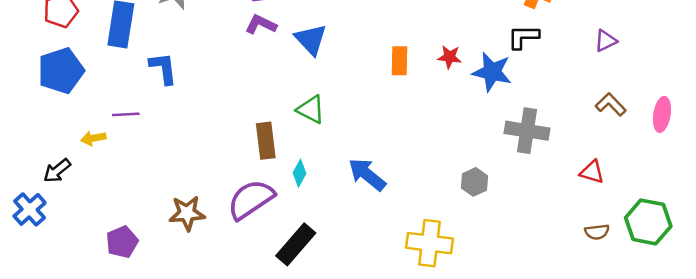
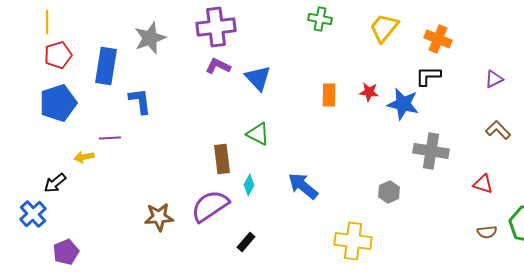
purple pentagon: (122, 242) -> (66, 252), moved
black rectangle: (296, 244) -> (246, 242), size x0.6

